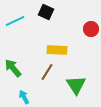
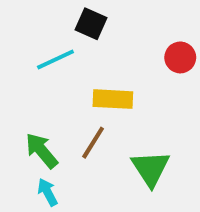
cyan line: (15, 21) -> (55, 59), moved
green arrow: (13, 68) -> (42, 151), moved

